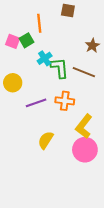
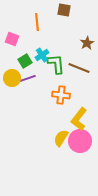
green square: (27, 40) -> (25, 61), moved
purple line: (36, 103) -> (26, 79), moved
yellow semicircle: (46, 140) -> (61, 138), moved

